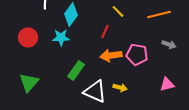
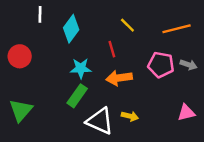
red line: (105, 31) -> (112, 49), turned -40
cyan star: (61, 37) -> (81, 68), moved
pink pentagon: (137, 54) -> (161, 65), moved

